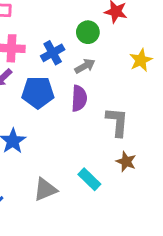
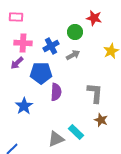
purple semicircle: (79, 98) -> (56, 92), moved
gray triangle: (45, 189) -> (56, 139), moved

